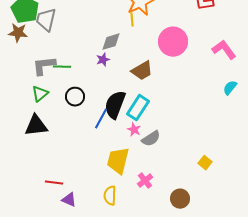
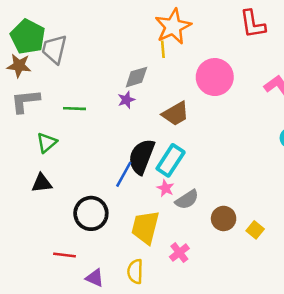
gray L-shape: (44, 66) -> (25, 101), moved
black circle: (75, 97) -> (91, 213), moved, size x1.4
black triangle: (36, 126) -> (42, 183), size x0.7
brown circle: (180, 199) -> (224, 218), moved
purple triangle: (69, 200) -> (95, 278), moved

